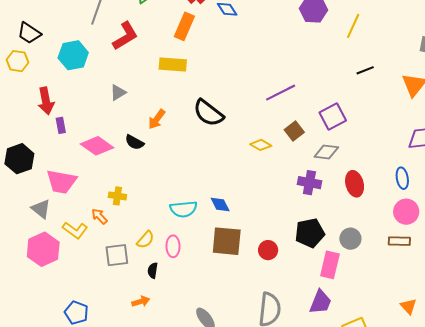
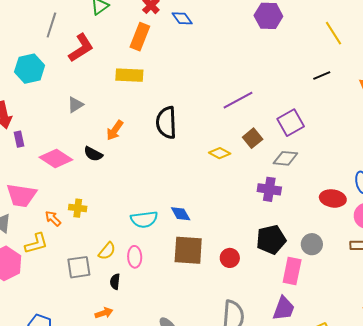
yellow line: (353, 26) -> (334, 33), moved, turned -55
black semicircle: (208, 113) -> (166, 123), turned 52
red ellipse: (355, 184) -> (333, 198), moved, turned -65
orange arrow: (99, 216) -> (53, 218), moved
yellow L-shape: (75, 230) -> (36, 243), turned -50

